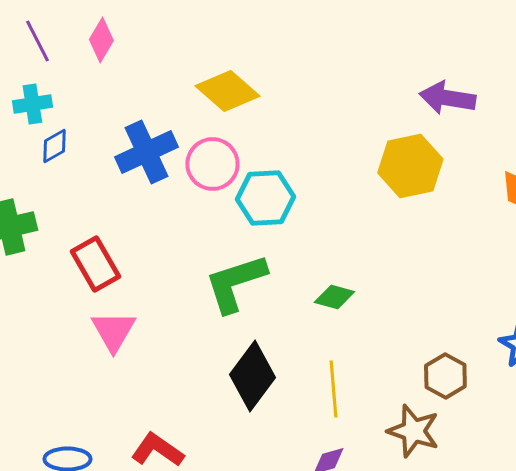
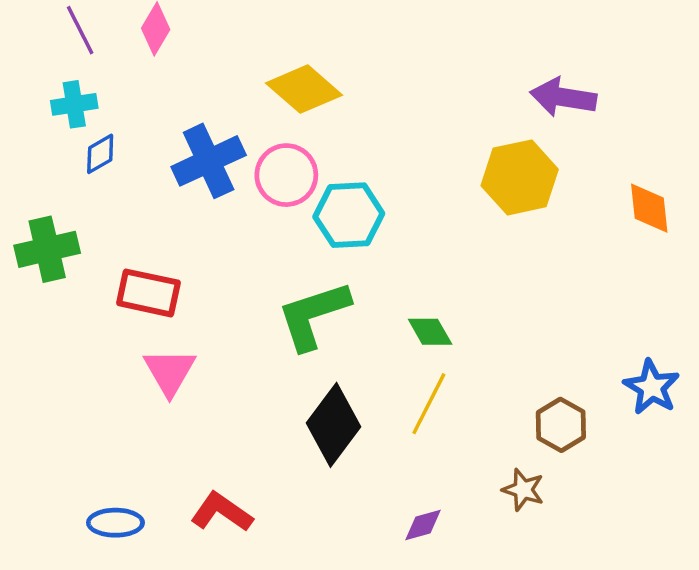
red rectangle: (95, 264) -> (148, 293), turned -48
green diamond: (334, 297) -> (430, 332), turned 45
yellow line: (333, 389) -> (429, 404), moved, turned 32
brown star: (413, 431) -> (523, 490), size x0.7

